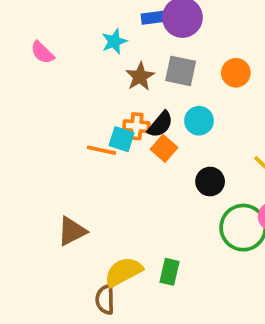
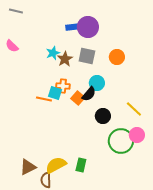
cyan star: (114, 41) -> (53, 53), moved
black semicircle: (160, 124) -> (89, 94), moved
brown triangle: (72, 231) -> (28, 167), moved

